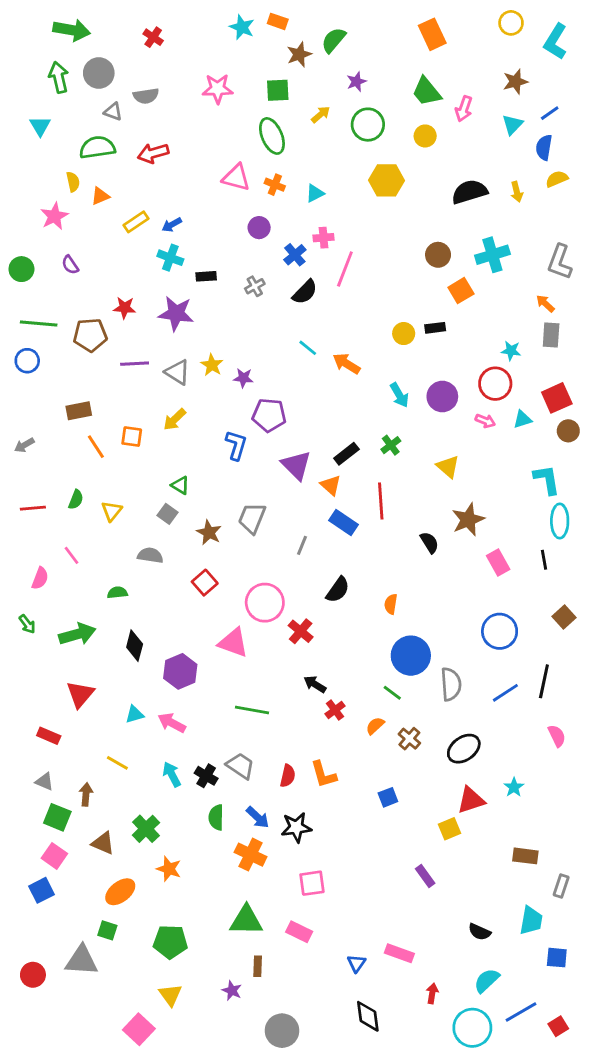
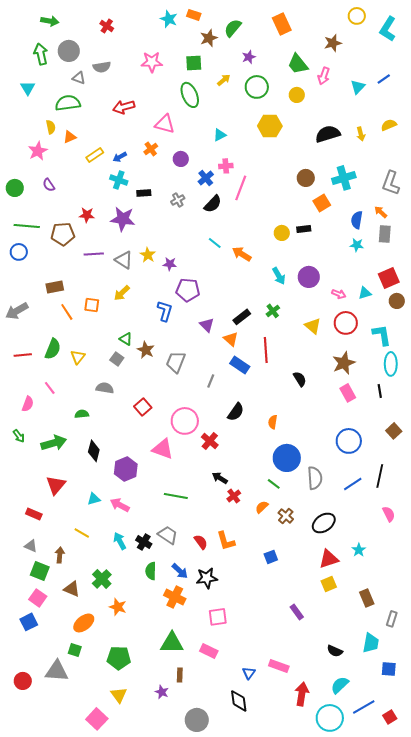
green arrow: (72, 30) -> (50, 21), size x0.7
orange rectangle: (432, 34) -> (282, 24), moved
brown star: (515, 82) -> (333, 43), moved
blue semicircle: (544, 147) -> (357, 220), moved
red arrow: (153, 153) -> (124, 107), moved
orange cross: (275, 185) -> (151, 149), moved, turned 32
red circle: (495, 384) -> (346, 323), moved
gray arrow: (24, 445) -> (17, 311), size x1.6
purple triangle: (296, 465) -> (207, 325), size x0.7
green semicircle: (76, 500) -> (53, 349), size x1.5
brown star: (468, 520) -> (344, 363), moved
brown star: (209, 532) -> (146, 350), moved
red semicircle: (288, 776) -> (201, 542), turned -49
yellow square: (449, 829) -> (329, 584), moved
brown rectangle: (525, 856) -> (367, 598), turned 60
red arrow: (432, 993) -> (302, 694), size x1.6
black diamond: (368, 1016) -> (239, 701), moved

